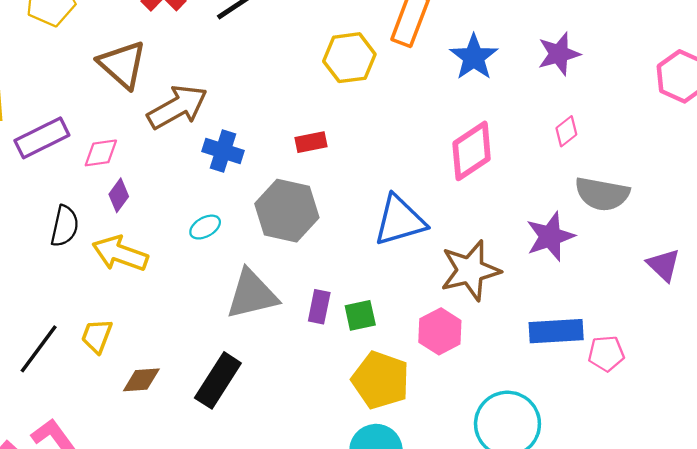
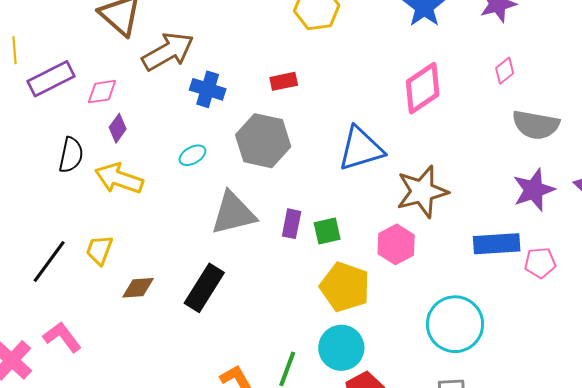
purple star: (550, 236) -> (534, 190), moved

